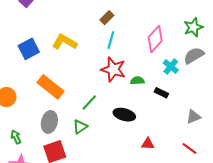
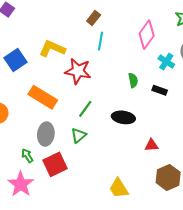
red star: (113, 69) -> (78, 71), moved
green semicircle: (137, 81) -> (133, 80), turned 88
green arrow: (16, 137) -> (27, 156), moved

